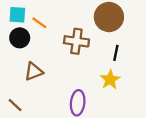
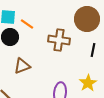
yellow star: (110, 80) -> (88, 83), moved

